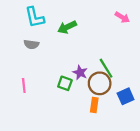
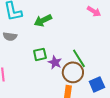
green square: (65, 83) -> (40, 54), moved, turned -32

